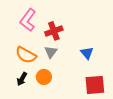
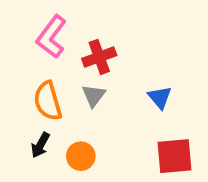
orange semicircle: (26, 55) -> (48, 101), turned 45
orange circle: (44, 77) -> (81, 156), moved

